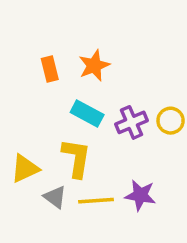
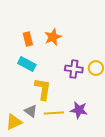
cyan rectangle: (87, 114) -> (27, 64), moved
purple cross: (131, 122) -> (74, 69), turned 30
yellow triangle: (25, 169) -> (14, 122), moved

